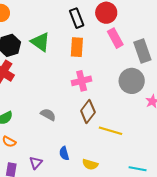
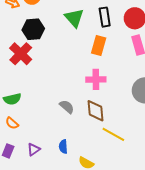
green triangle: (40, 42) -> (74, 18), moved
brown diamond: (88, 111) -> (96, 111), turned -55
gray semicircle: (48, 115) -> (67, 107), moved

